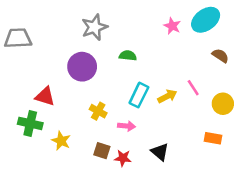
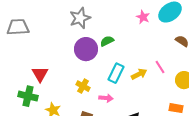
green semicircle: (128, 56) -> (107, 41), turned -32
purple circle: (82, 67) -> (86, 49), moved
red triangle: (45, 96) -> (40, 74), turned 42

